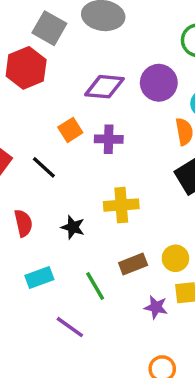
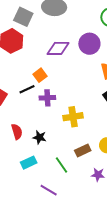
purple cross: (109, 139) -> (47, 98), moved
black line: (44, 167) -> (27, 89), moved, turned -63
black star: (73, 227) -> (39, 137), moved

